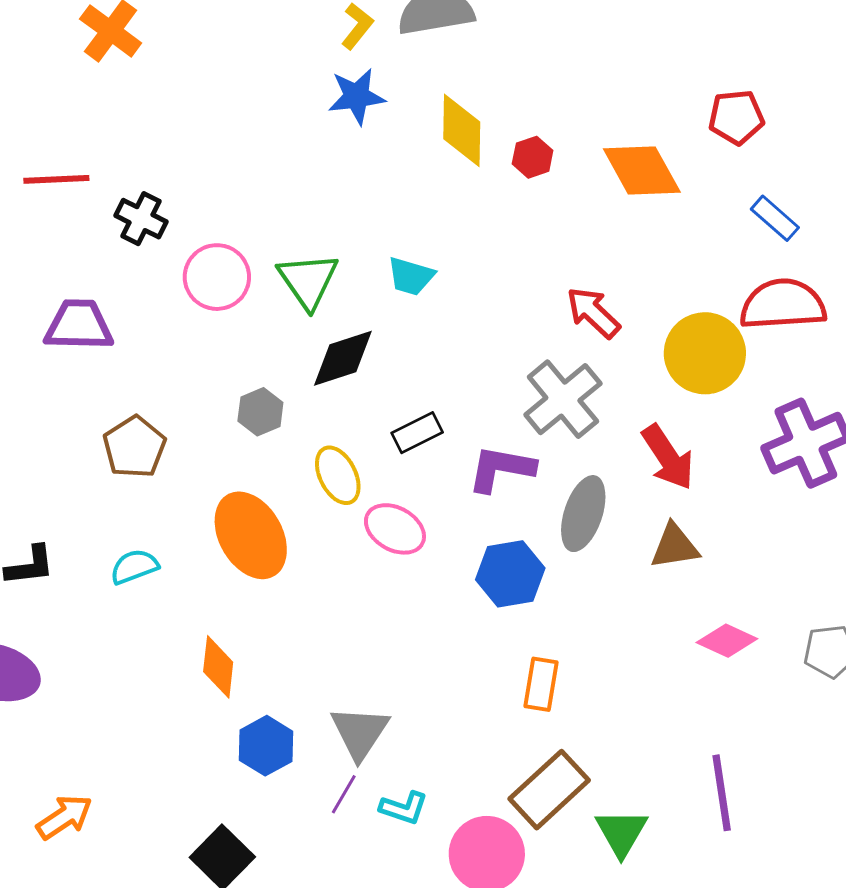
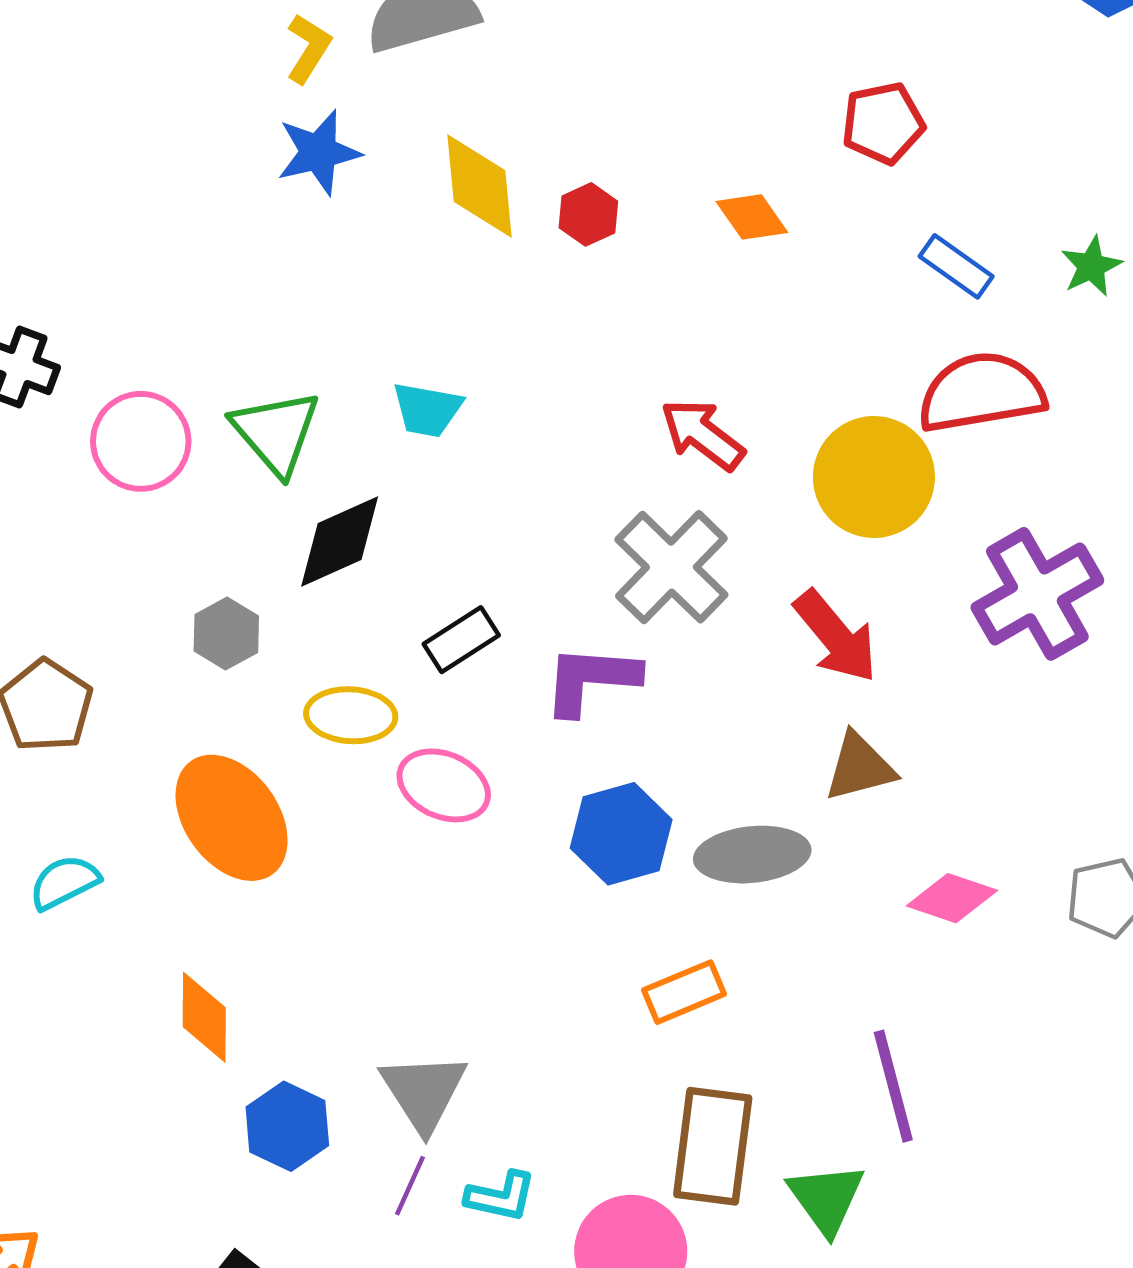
orange diamond: (642, 171) -> (752, 217), size x0.6
yellow ellipse: (338, 475) -> (351, 715), turned -54
gray ellipse: (583, 514) -> (752, 855), moved, turned 72
orange rectangle: (541, 684) -> (684, 992), turned 64
brown rectangle: (549, 790) -> (713, 1146), turned -34
purple line: (722, 793) -> (893, 1086), moved

